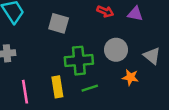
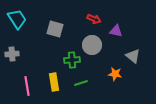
purple triangle: (135, 14) -> (116, 31), moved
gray circle: (116, 50) -> (92, 45), moved
green cross: (79, 61) -> (72, 60), size x0.7

